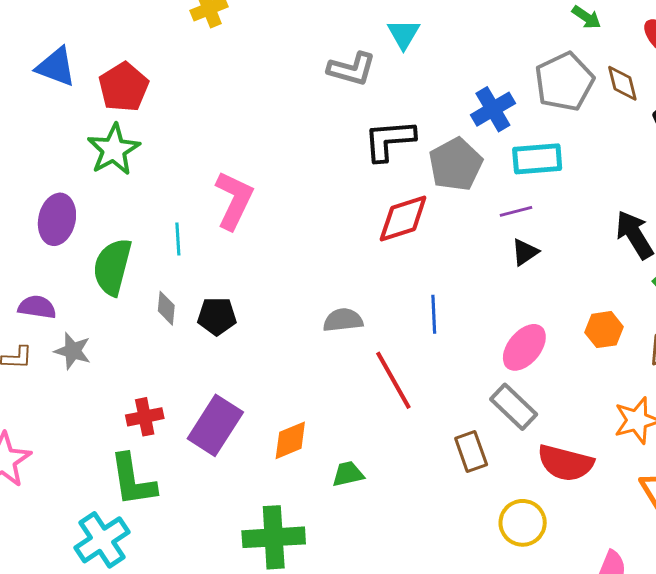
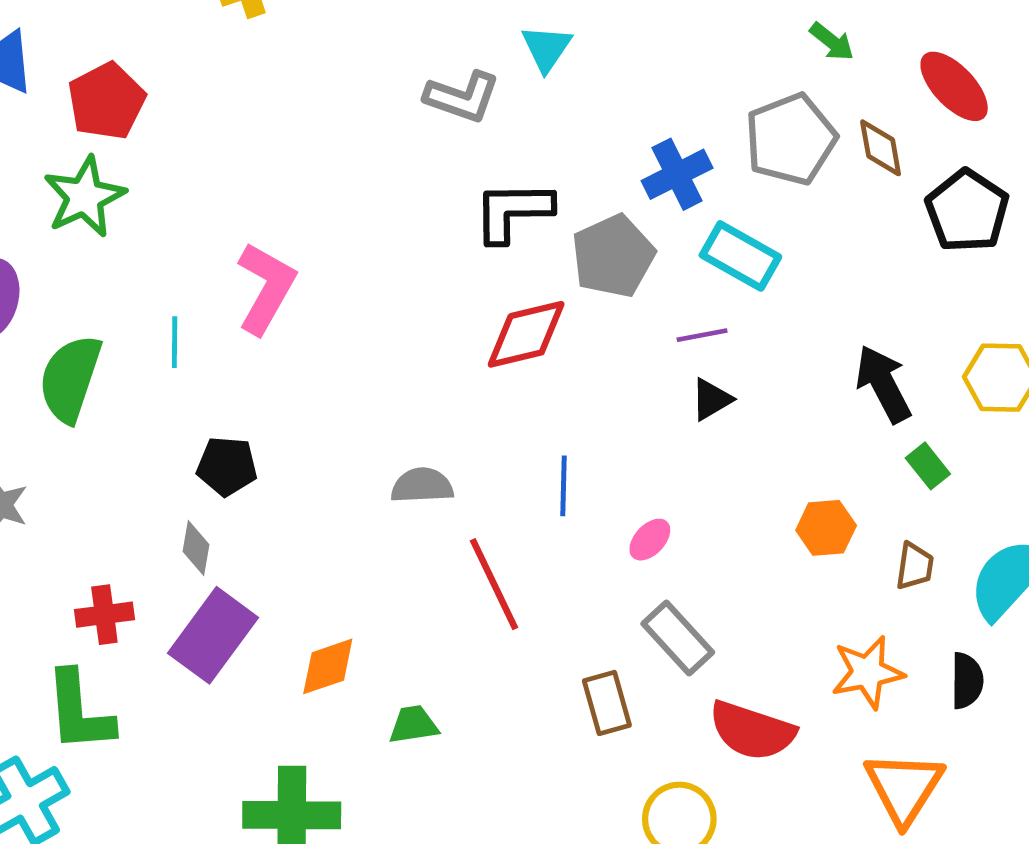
cyan rectangle: (537, 159) -> (740, 256), turned 30
gray diamond: (166, 308) -> (196, 548), moved
pink ellipse: (524, 347) -> (650, 540), moved, size x0.6

